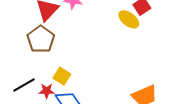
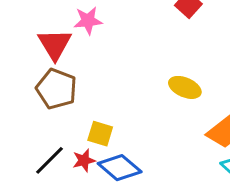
yellow ellipse: (129, 19) -> (185, 87), moved

